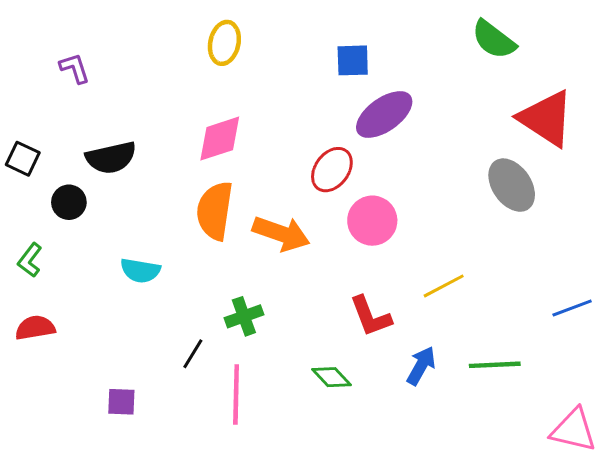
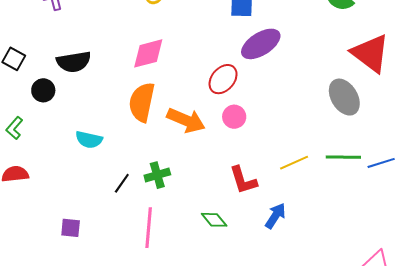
pink circle: (372, 221) -> (234, 117), moved, size x0.7
blue line: (572, 308) -> (381, 163), moved
black line: (193, 354) -> (122, 183), moved
green line: (495, 365) -> (343, 157), moved

